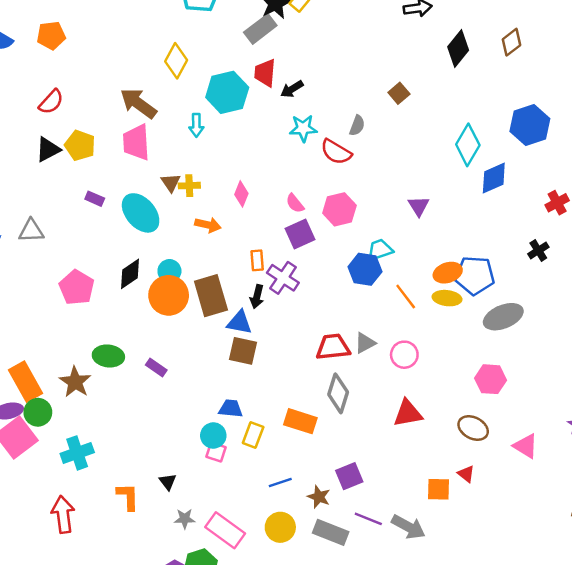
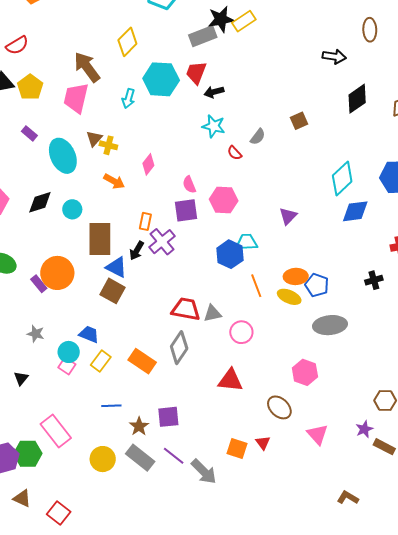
red semicircle: (336, 152) -> (235, 153), size x0.6
blue pentagon: (475, 275) -> (317, 285), size x0.7
orange circle: (169, 295) -> (57, 273), moved
gray star: (185, 519) -> (36, 334), moved
yellow circle: (280, 527) -> (103, 459), moved

